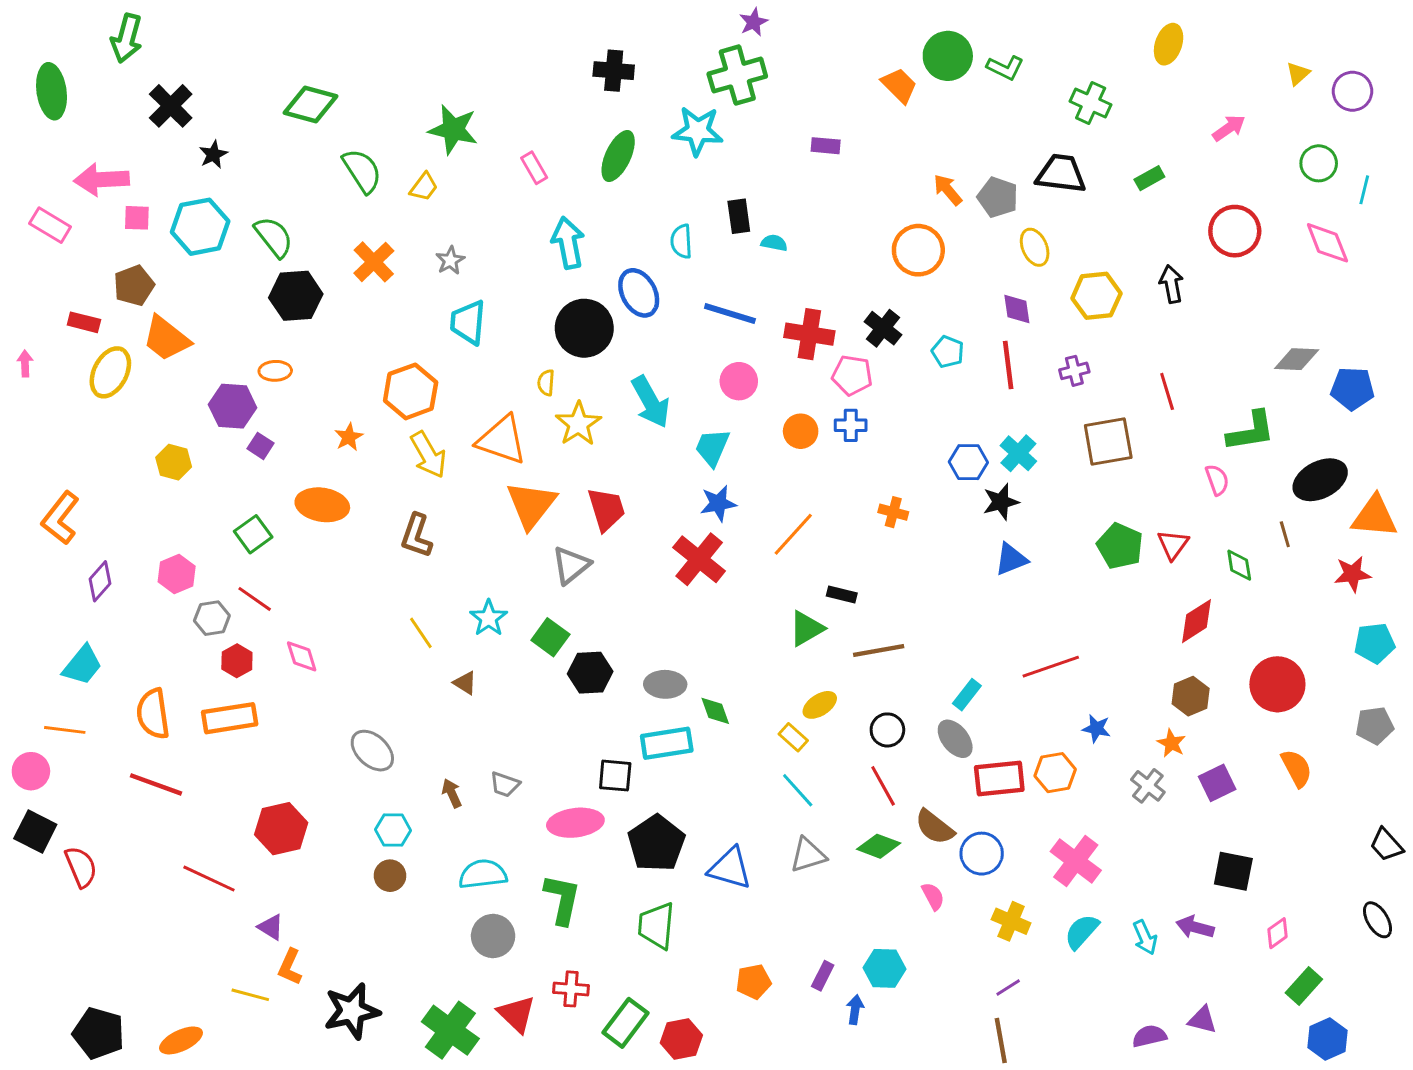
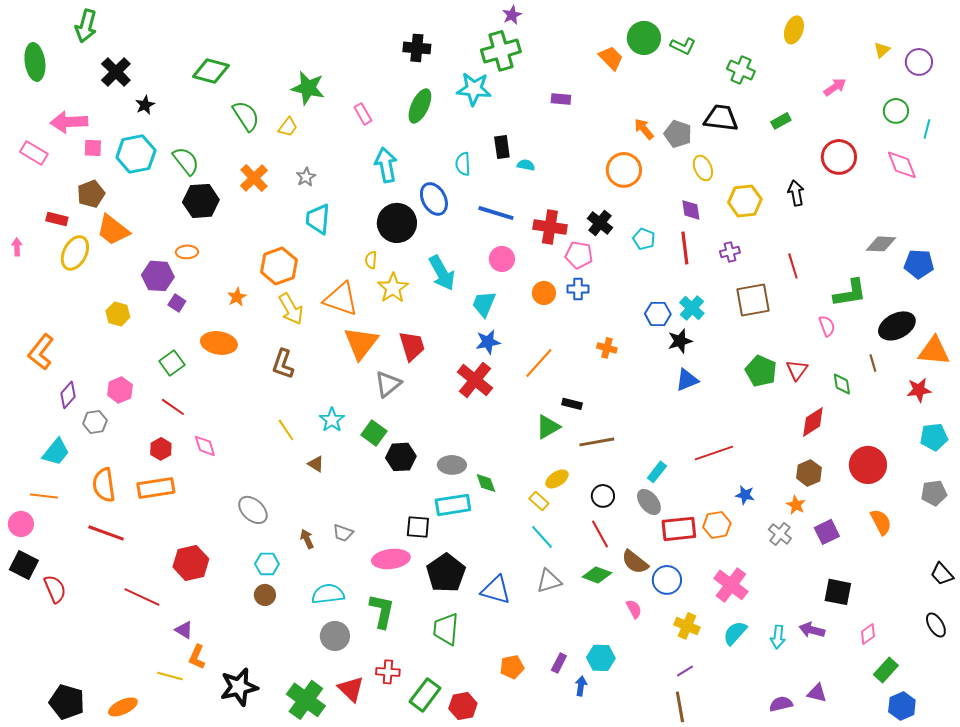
gray hexagon: (212, 618) -> (95, 422), moved
cyan arrow: (1145, 937) -> (778, 637), turned 30

